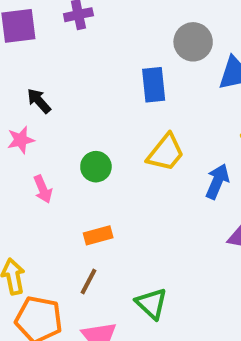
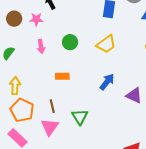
blue arrow: (217, 181) -> (107, 82), moved
brown line: (88, 282) -> (52, 106), moved, turned -56

